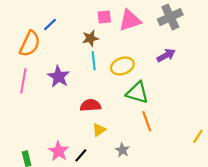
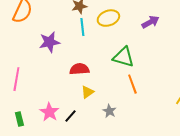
yellow ellipse: (122, 66) -> (108, 18), moved
purple star: (59, 77) -> (49, 42), turned 30
pink line: (23, 81) -> (16, 79), moved

